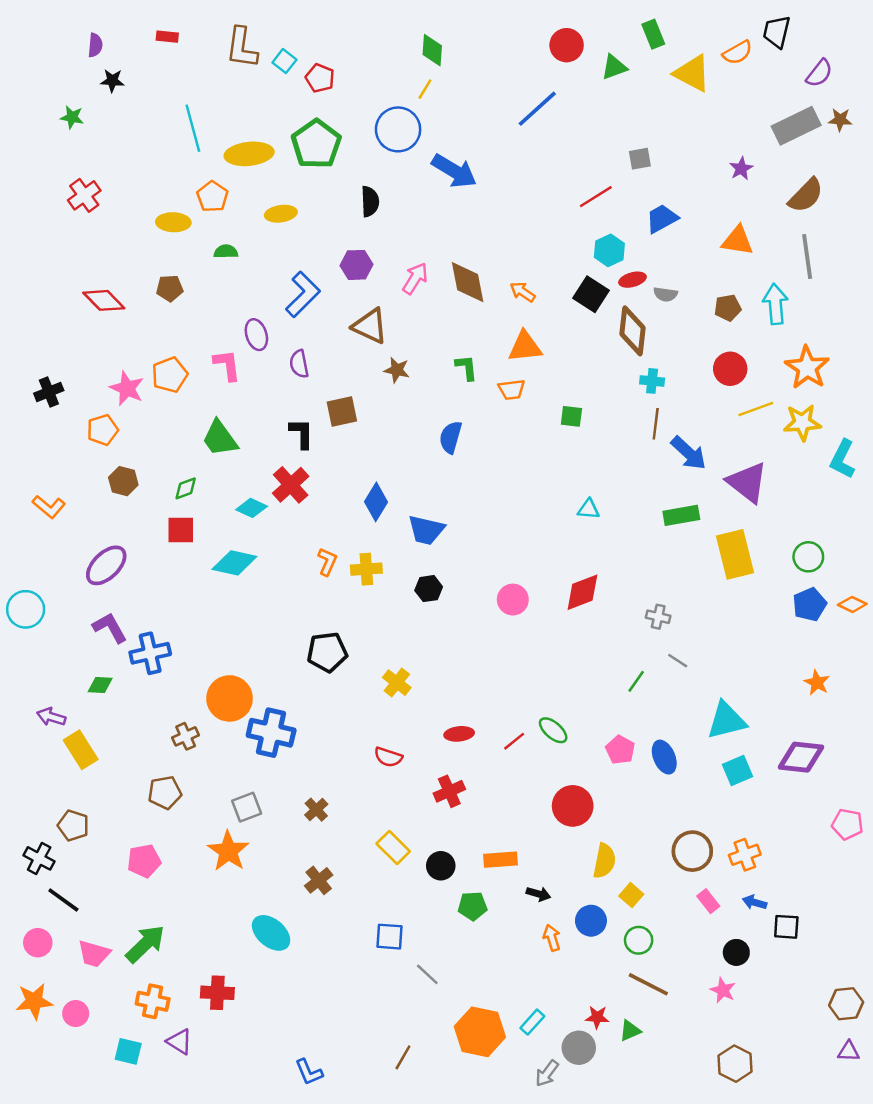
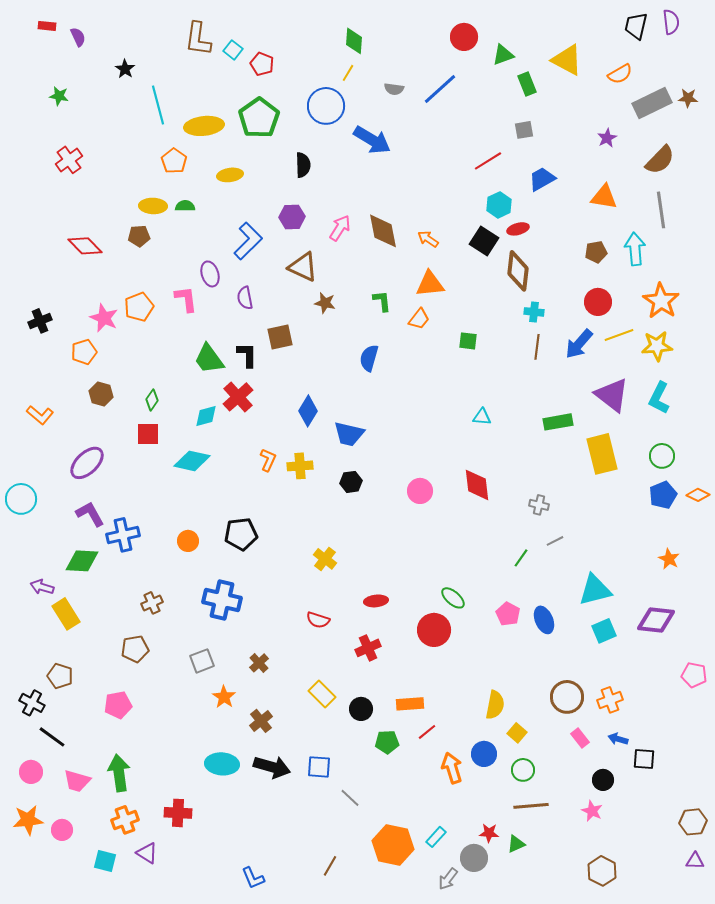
green rectangle: (653, 34) -> (527, 84), moved
red rectangle: (167, 37) -> (47, 26), moved
purple semicircle: (95, 45) -> (78, 37), turned -30
orange semicircle: (738, 53) -> (620, 74), moved
purple semicircle: (819, 73) -> (671, 22), moved, turned -45
black star: (112, 81) -> (125, 69), moved, turned 30
yellow ellipse: (173, 222) -> (153, 206), moved
gray semicircle: (665, 294) -> (394, 89), moved
orange trapezoid: (512, 390) -> (419, 319), turned -45
green trapezoid: (220, 438) -> (209, 359), moved
blue arrow: (689, 453) -> (579, 344), moved, turned 88
cyan L-shape: (843, 459) -> (659, 398), moved
green diamond: (186, 488) -> (152, 400), turned -35
cyan diamond: (252, 508) -> (206, 416), turned -40
red diamond: (582, 592) -> (477, 485), turned -76
black pentagon: (327, 652) -> (241, 534), moved
gray line: (678, 661) -> (555, 541), turned -60
green diamond: (100, 685) -> (82, 561), size x1.6
orange circle: (230, 698) -> (188, 541), moved, size x0.6
red line: (514, 741) -> (427, 732), moved
red circle: (573, 806) -> (434, 630), moved
orange star: (228, 851) -> (224, 697), moved, size x0.7
black arrow: (538, 894) -> (272, 767), moved, size x1.8
cyan ellipse: (271, 933) -> (222, 764), turned -36
orange arrow: (552, 938) -> (452, 768), size x1.4
green arrow: (145, 944) -> (119, 773), turned -54
brown line: (648, 984) -> (531, 806), turned -32
orange cross: (153, 1001) -> (125, 820), turned -32

